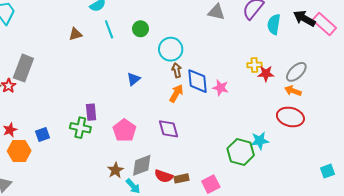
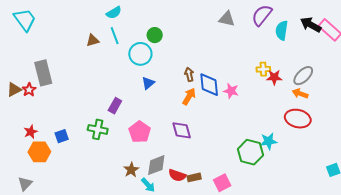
cyan line: (109, 29) -> (115, 36), moved
cyan circle: (171, 49) -> (140, 54), moved
gray rectangle: (23, 68) -> (43, 73), turned -35
purple rectangle: (91, 112) -> (115, 106), moved, turned 35

